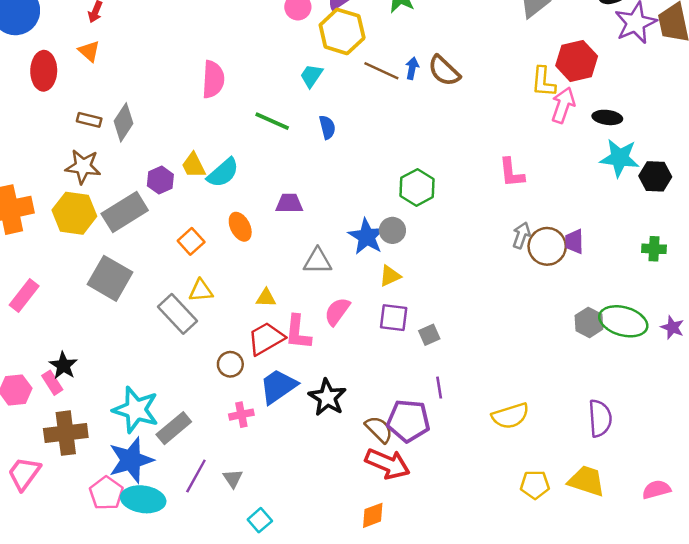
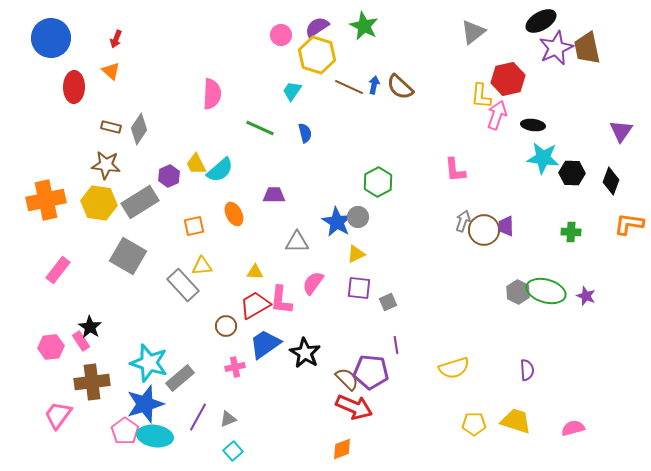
orange square: (191, 241) -> (194, 226), turned 30
purple semicircle: (600, 418) -> (527, 370), size x0.7
gray triangle: (233, 478) -> (228, 419), turned 42
cyan square: (260, 520) -> (233, 451), moved

